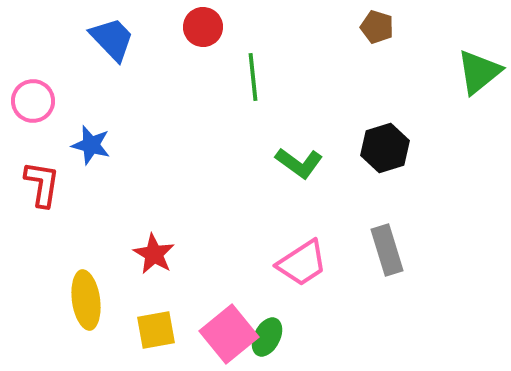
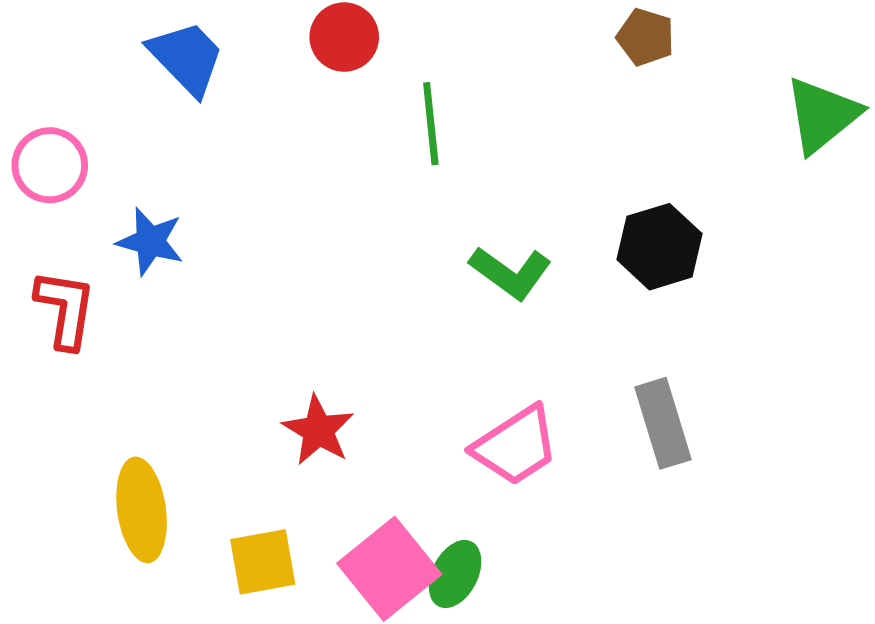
red star: (154, 254) -> (318, 430), moved

